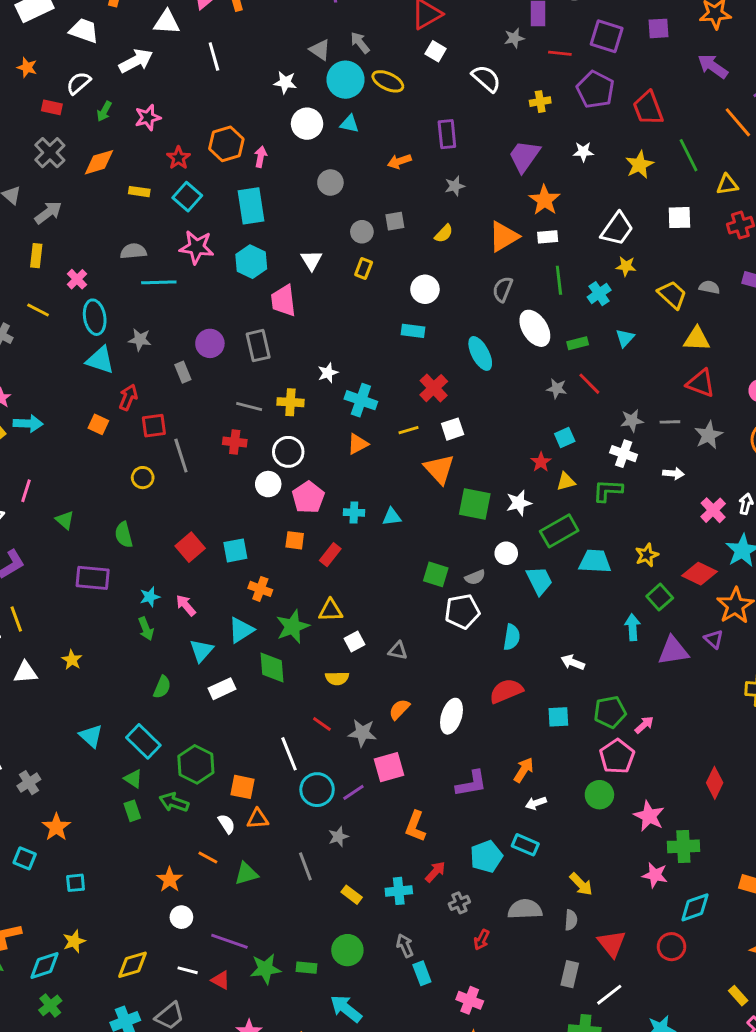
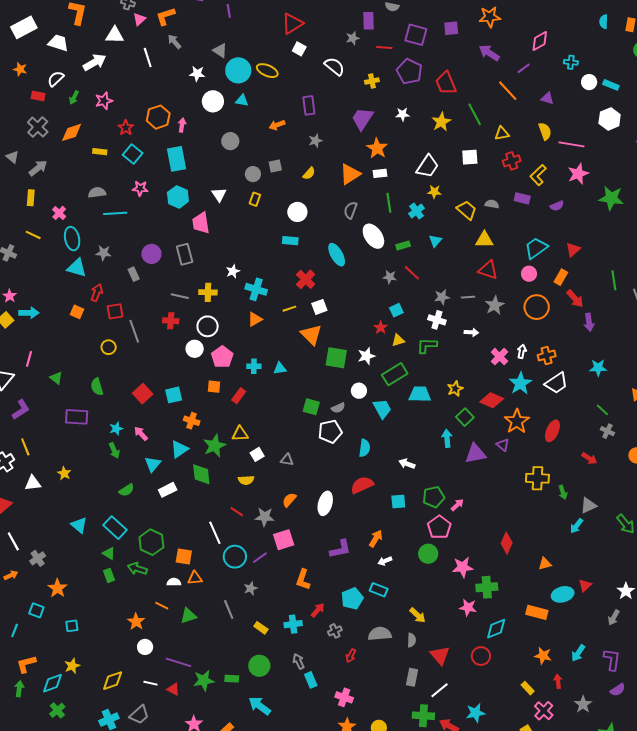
gray arrow: (360, 43) -> (174, 42), moved
pink star: (197, 247) -> (140, 188), size x0.7
green semicircle: (162, 687) -> (127, 490), turned 35
pink star: (649, 816) -> (463, 567), turned -30
white semicircle: (227, 824) -> (174, 582), turned -56

